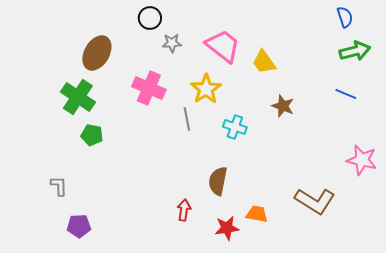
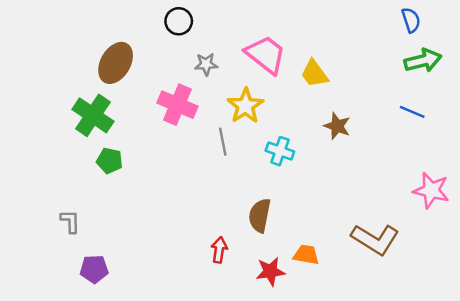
gray star: (172, 43) -> (206, 64), moved

